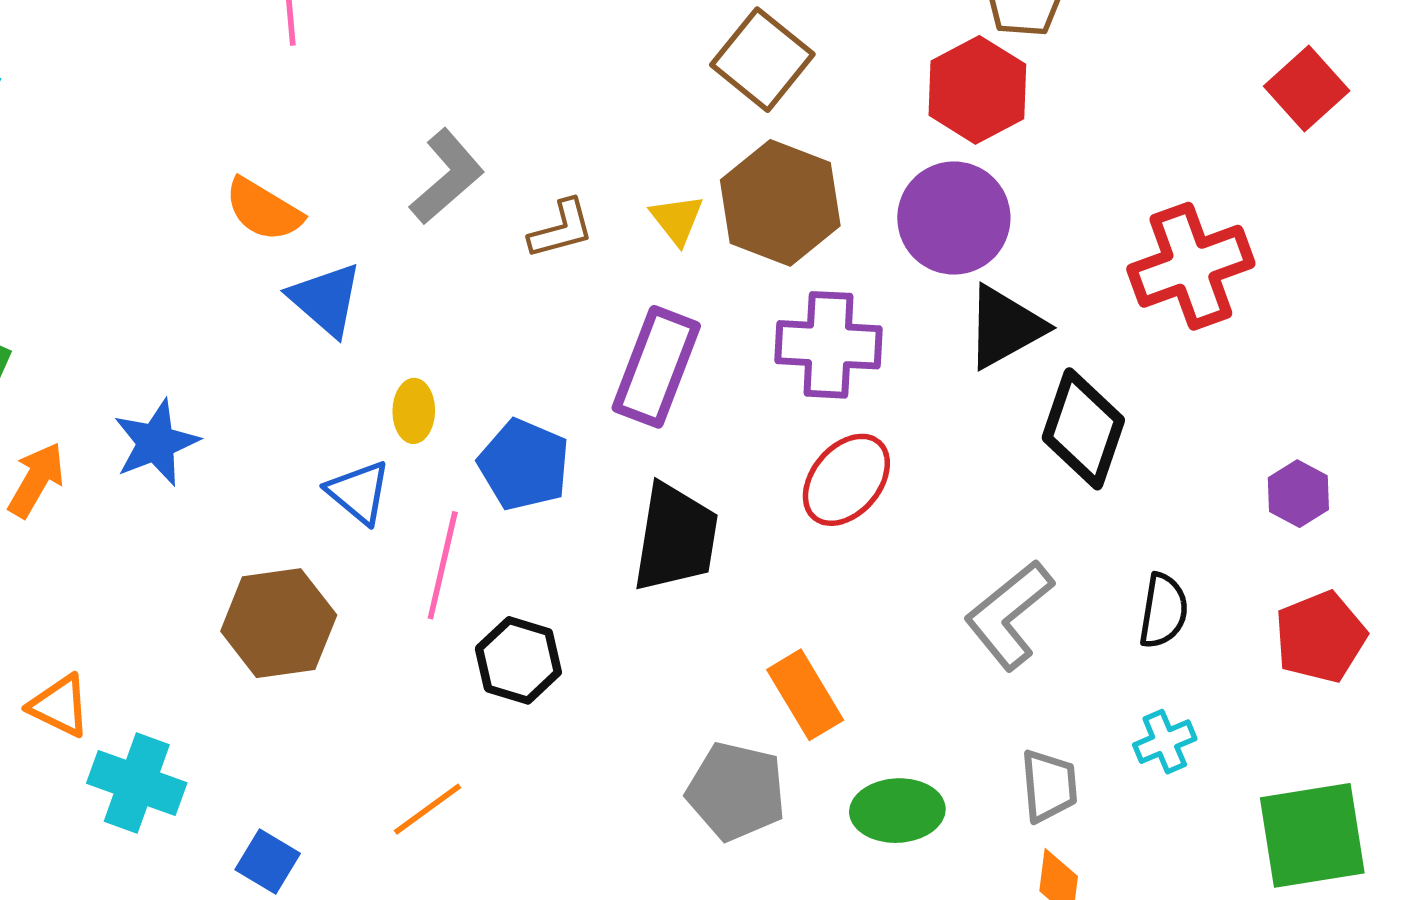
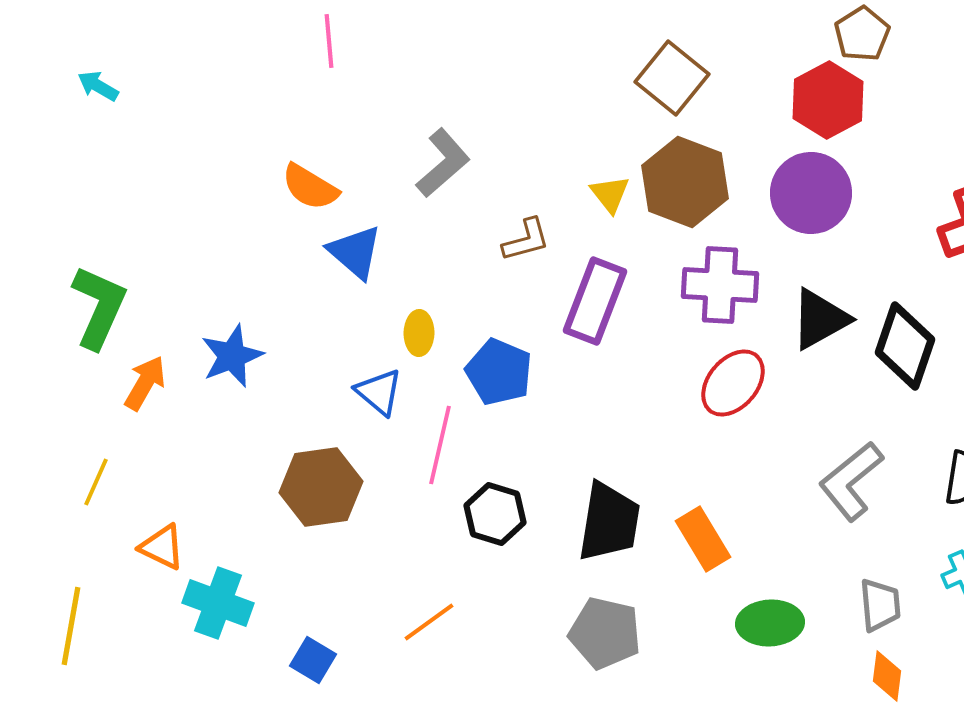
brown L-shape: (561, 229) -> (526, 240), moved
black triangle: (1005, 327) -> (820, 319), moved
black trapezoid: (676, 538) -> (609, 522), moved
gray pentagon: (736, 791) -> (605, 633), moved

